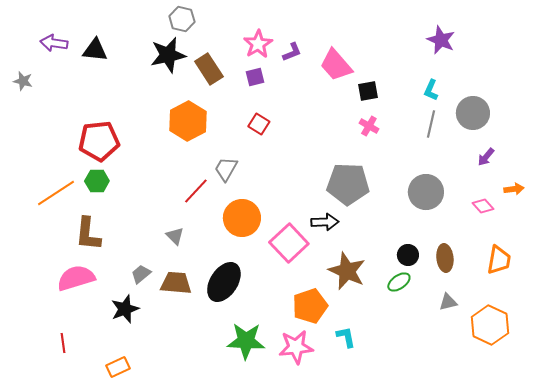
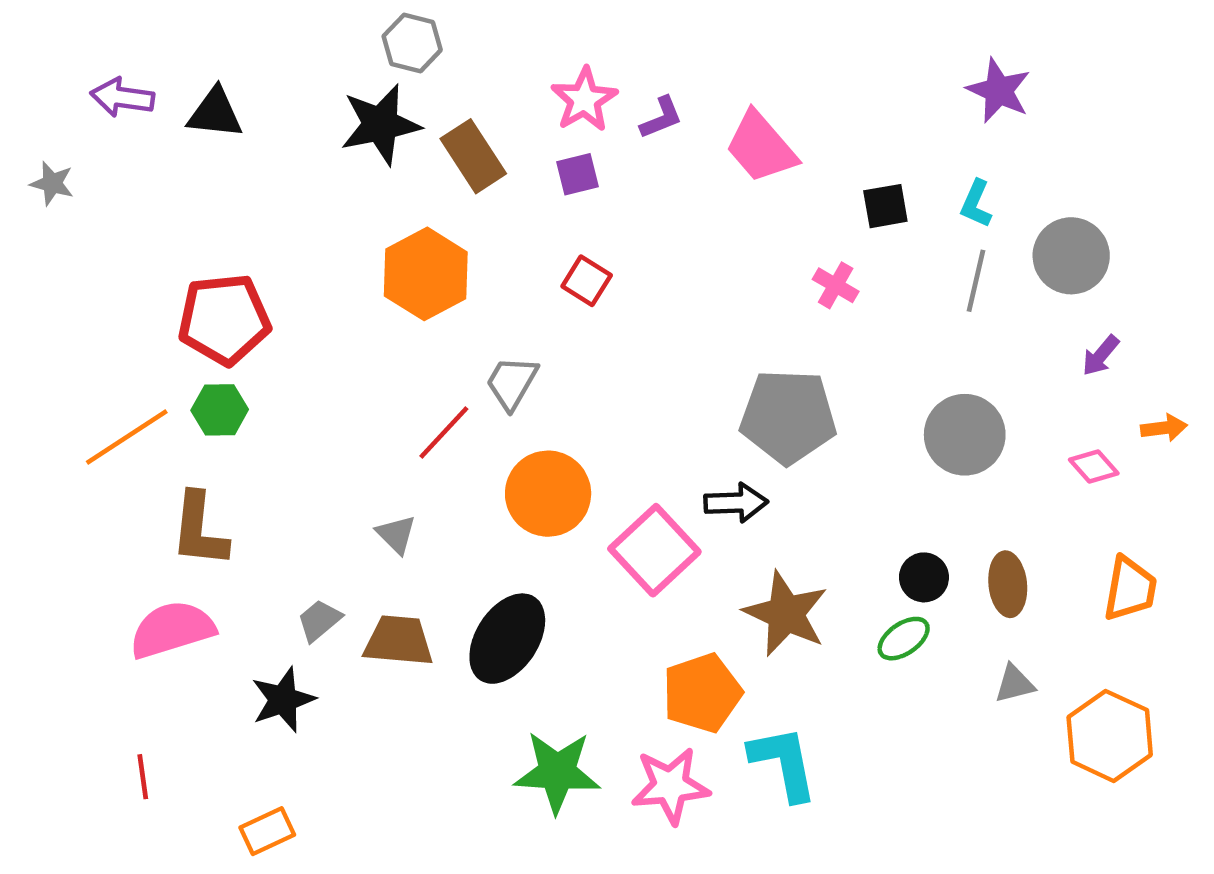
black square: (368, 91) -> (885, 206), moved
cyan L-shape: (346, 337) -> (784, 763), size x1.6

